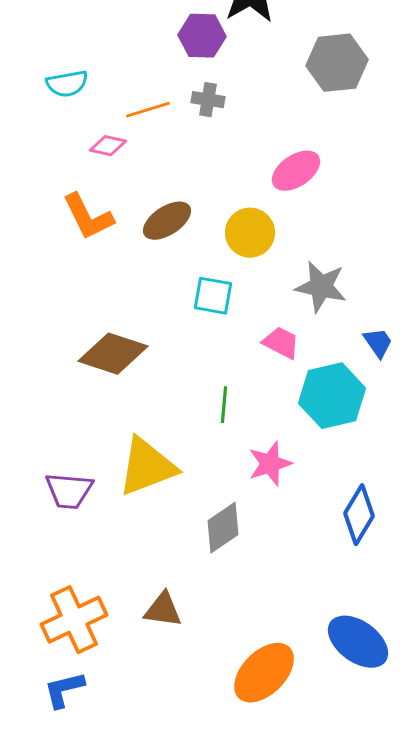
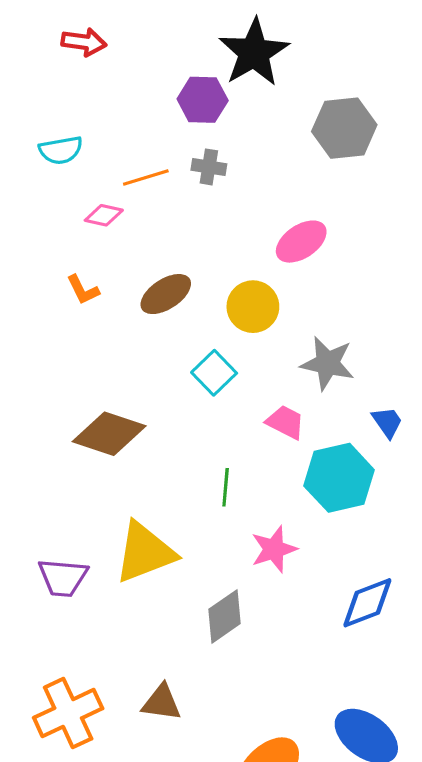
orange L-shape: (88, 217) -> (83, 290), size x0.6
cyan square: (213, 296) -> (214, 373), turned 36
blue diamond: (359, 515) -> (367, 603), turned 38

